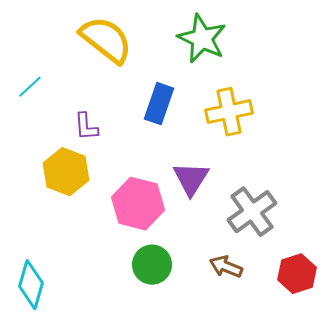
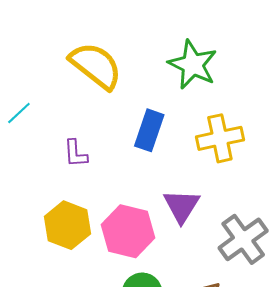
yellow hexagon: (66, 172) -> (67, 225), moved

